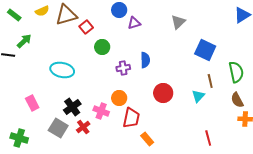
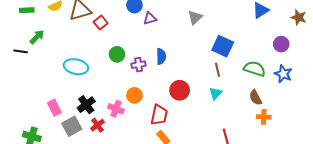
green rectangle: (14, 15) -> (27, 10), turned -40
green circle: (102, 47) -> (117, 54), moved
green semicircle: (236, 72) -> (255, 69), turned -60
brown line: (210, 81) -> (218, 70), moved
pink rectangle: (32, 103) -> (54, 108), moved
red trapezoid: (131, 118) -> (159, 115), moved
gray square: (58, 128) -> (72, 126), turned 30

